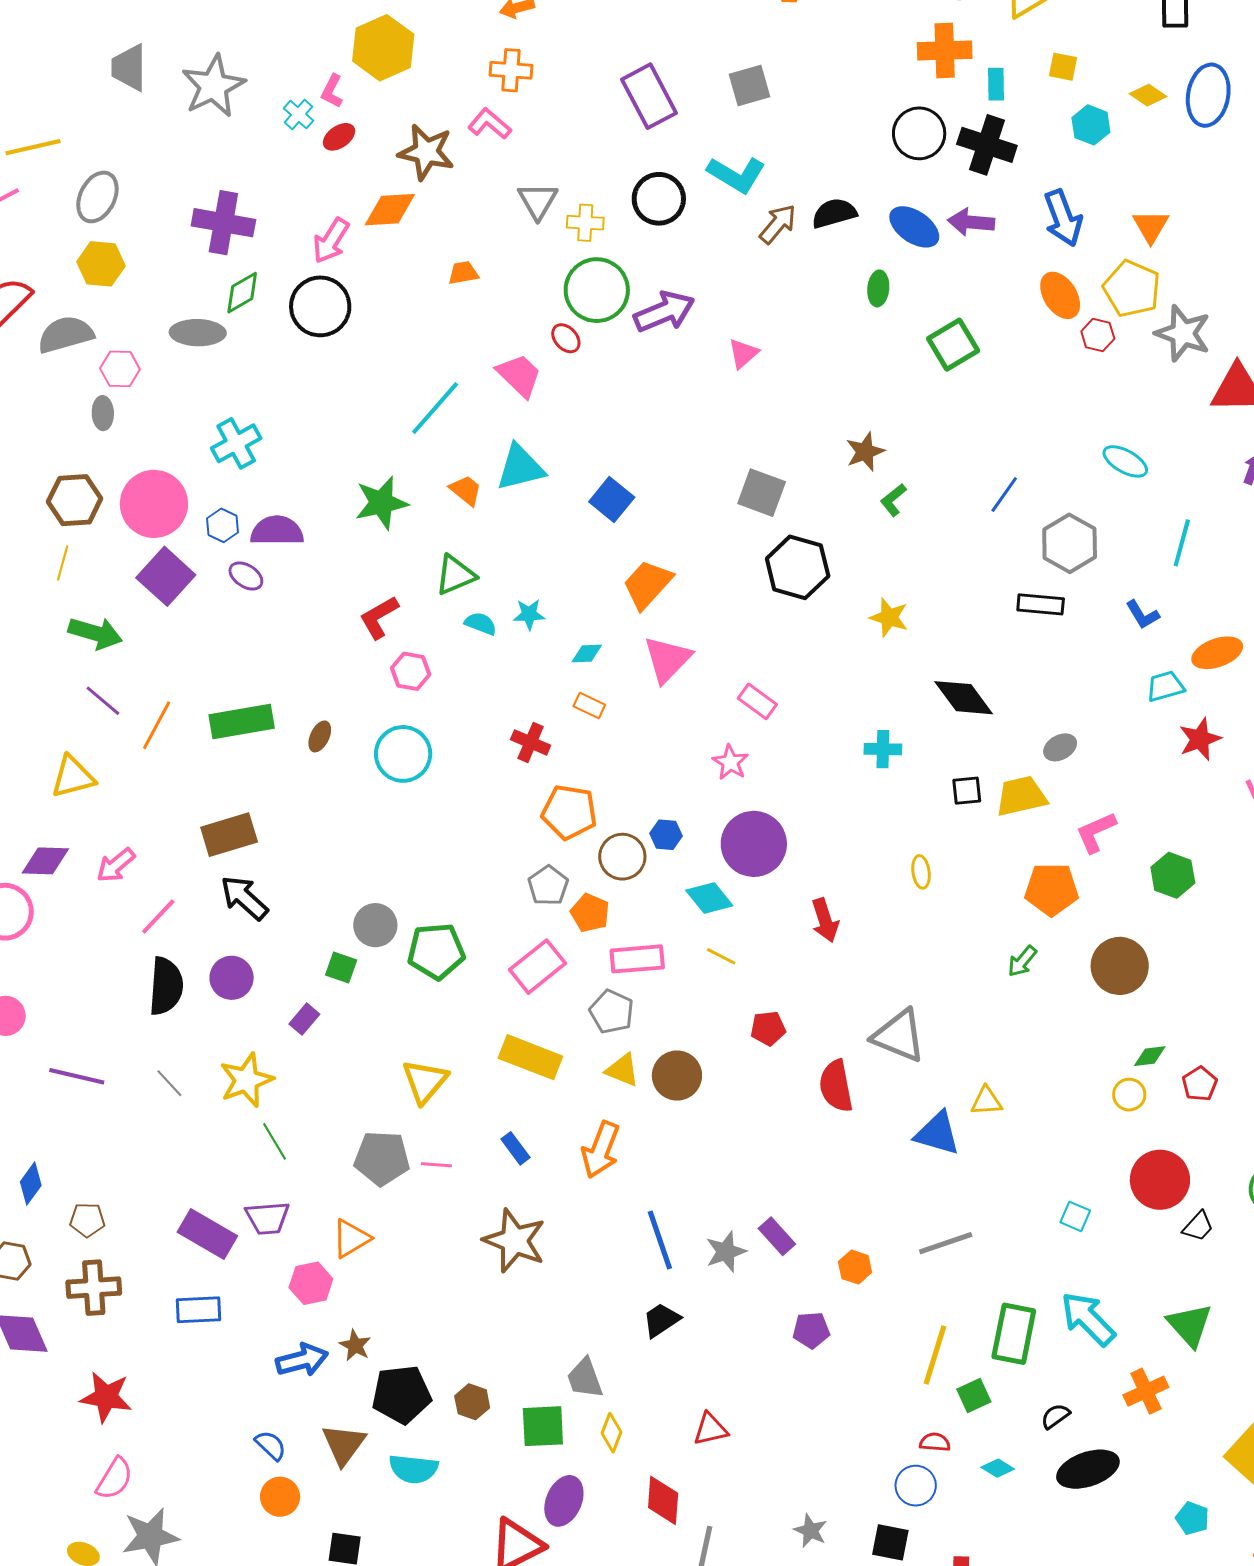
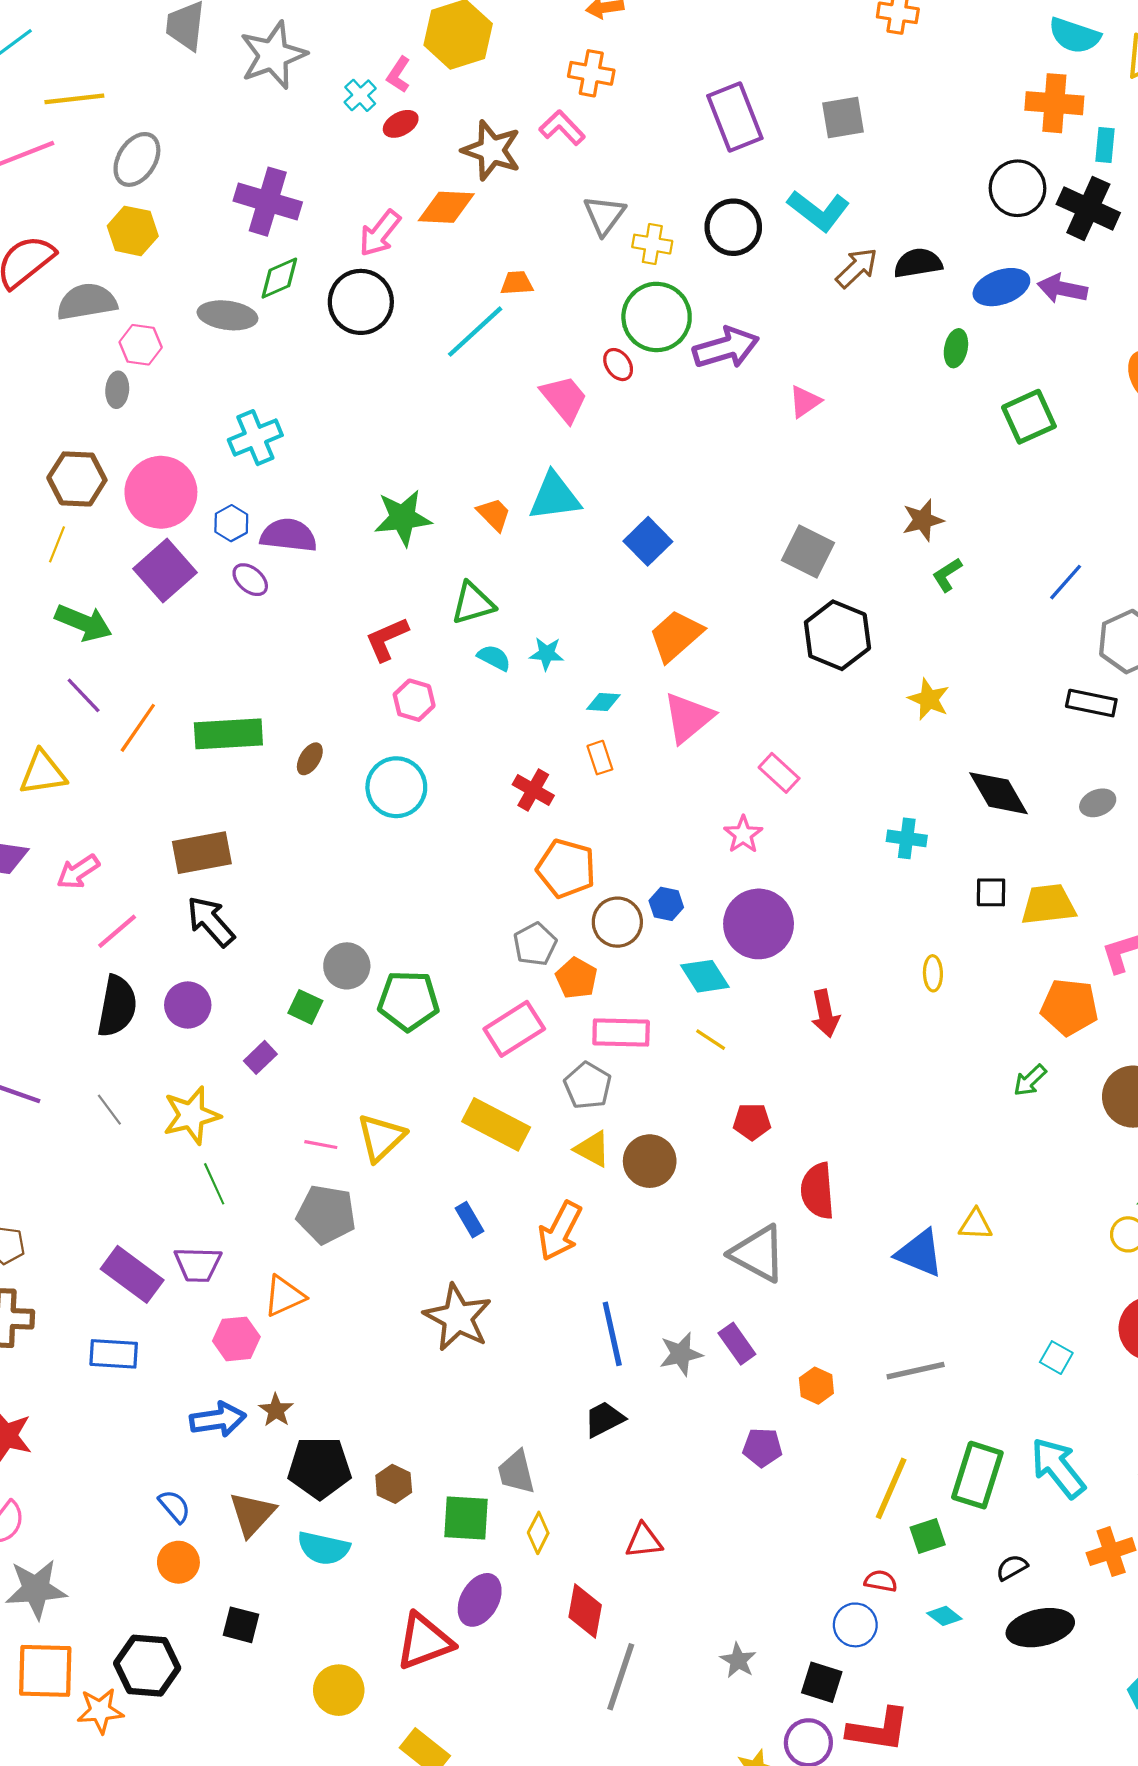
blue ellipse: (914, 227) -> (1001, 287), turned -60
cyan line: (435, 408) -> (475, 332), moved
orange rectangle: (589, 706) -> (600, 758), turned 40
gray ellipse: (1060, 747) -> (1098, 803), moved
gray triangle: (899, 1036) -> (758, 1254), moved
pink line: (436, 1165) -> (321, 1145), moved

